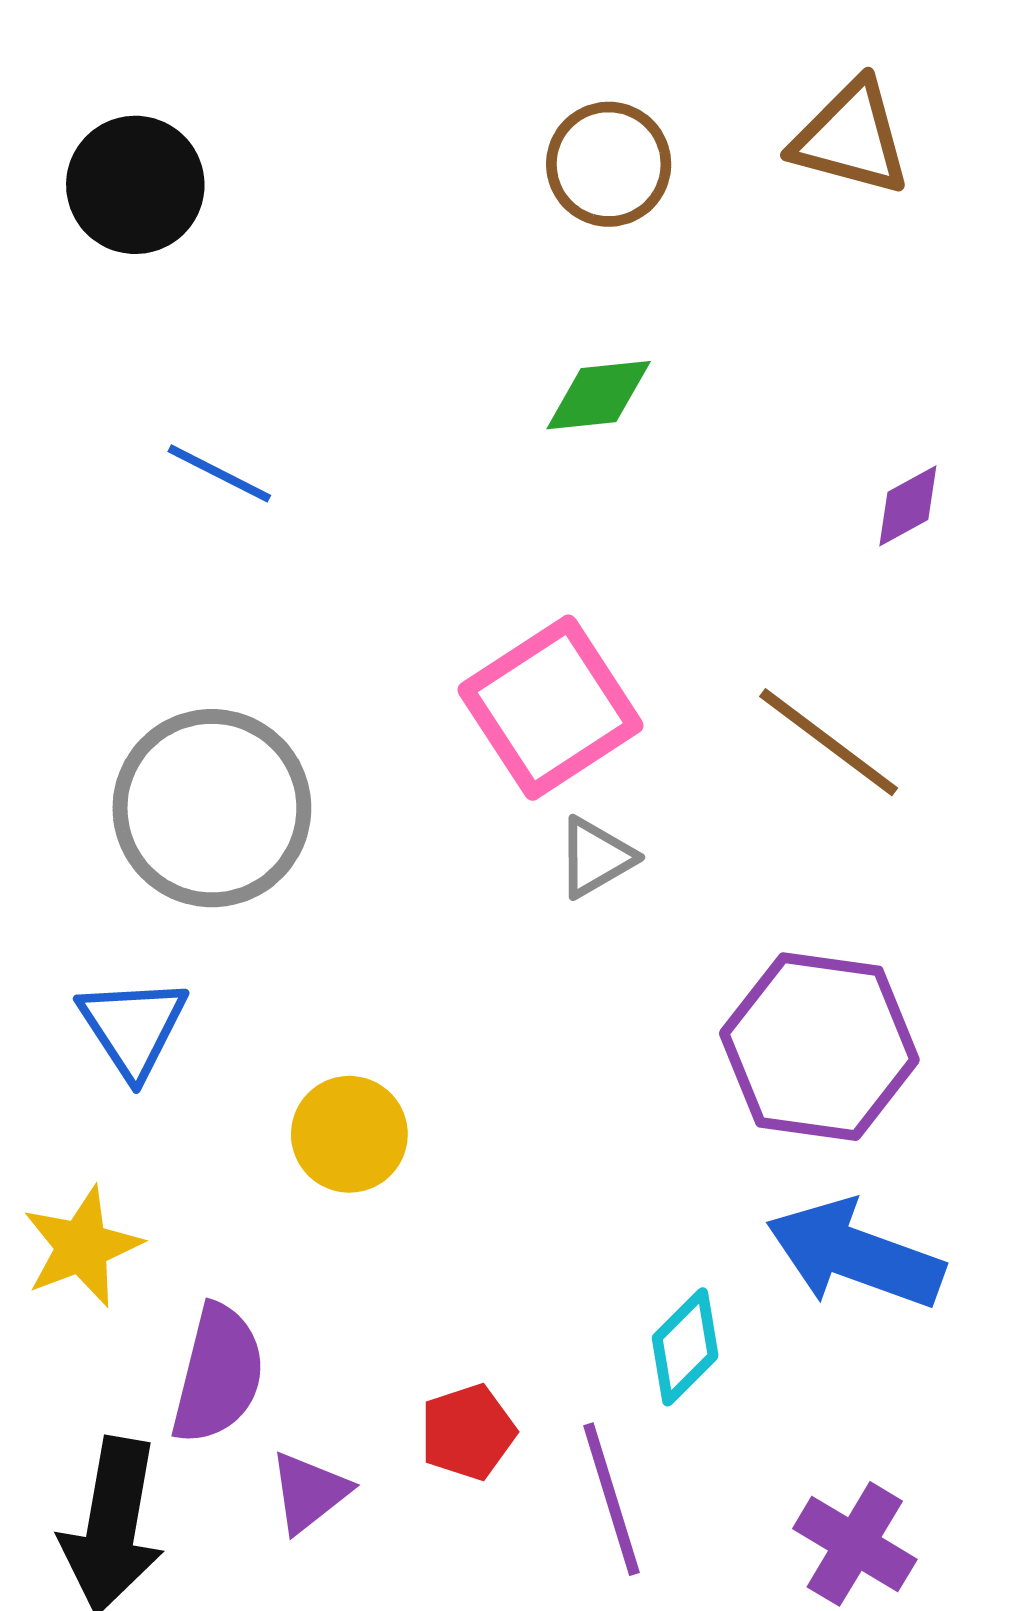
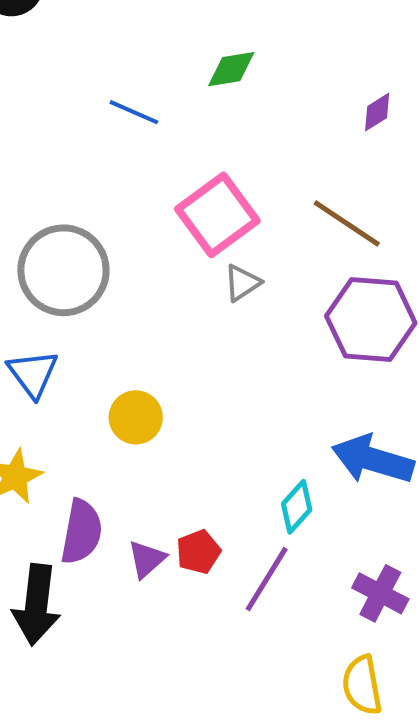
blue line: (219, 473) -> (134, 112), moved
purple hexagon: (819, 1047) -> (371, 319), moved
purple triangle: (309, 1492) -> (147, 559), moved
purple line: (611, 1499) -> (267, 579), turned 52

